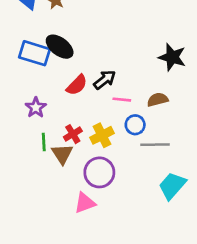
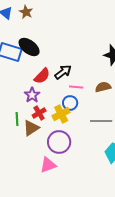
purple star: (36, 108) -> (32, 95), moved
blue circle: (135, 125) -> (70, 103), moved
brown triangle: (62, 154) -> (31, 128), turned 30

